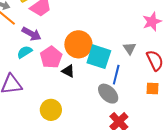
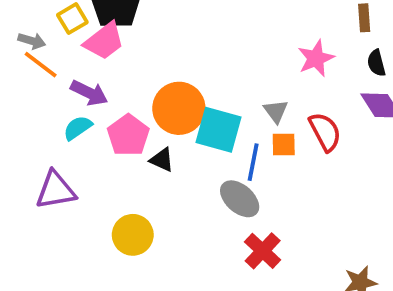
orange square: (152, 88) -> (284, 144), moved

